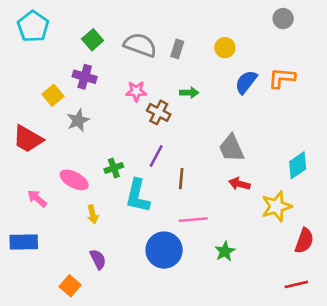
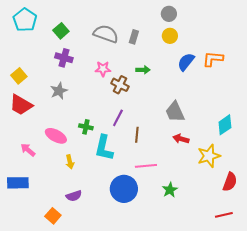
gray circle: (283, 19) -> (169, 14), moved
green square: (93, 40) -> (61, 31), moved
yellow square: (53, 95) -> (19, 76), moved
green cross: (114, 168) -> (86, 127), turned 32
purple semicircle: (98, 259) -> (74, 196), turned 98

